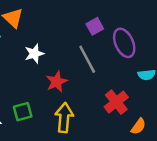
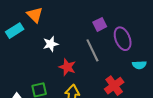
red star: (57, 82) -> (67, 67), turned -30

